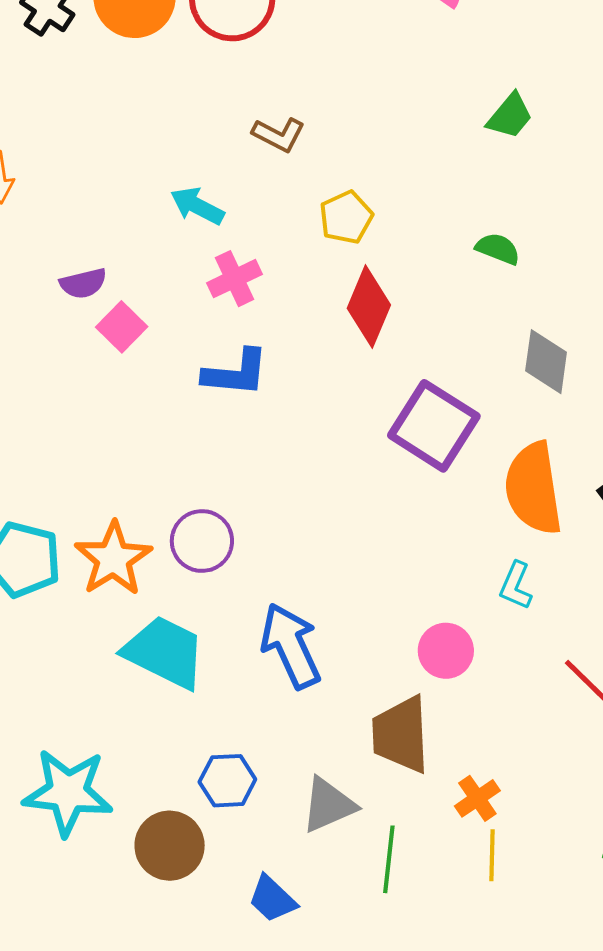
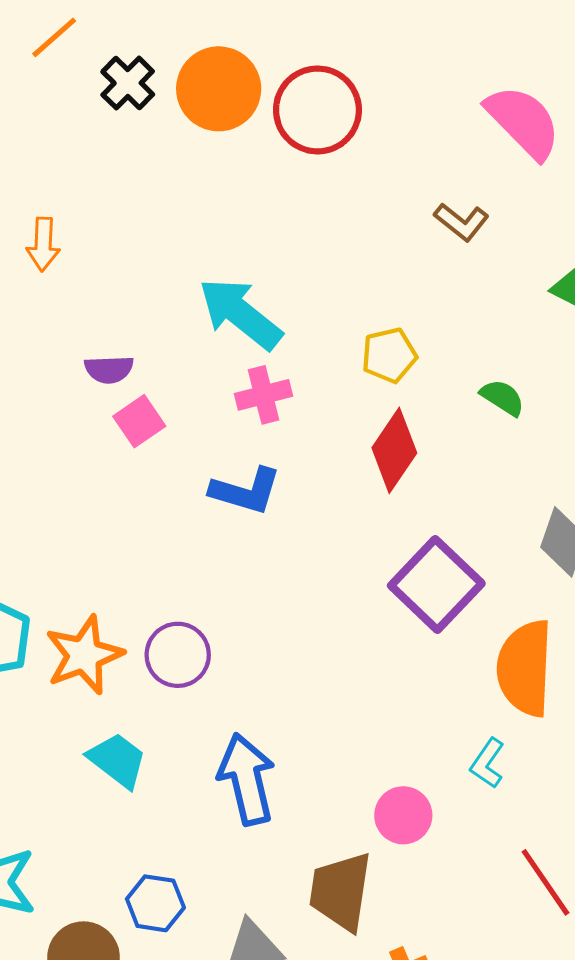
brown L-shape: (279, 135) -> (461, 222), moved
cyan arrow: (197, 206) -> (240, 314), size x1.6
green semicircle: (498, 249) -> (502, 398), moved
cyan trapezoid: (165, 652) -> (117, 760), size x0.7

